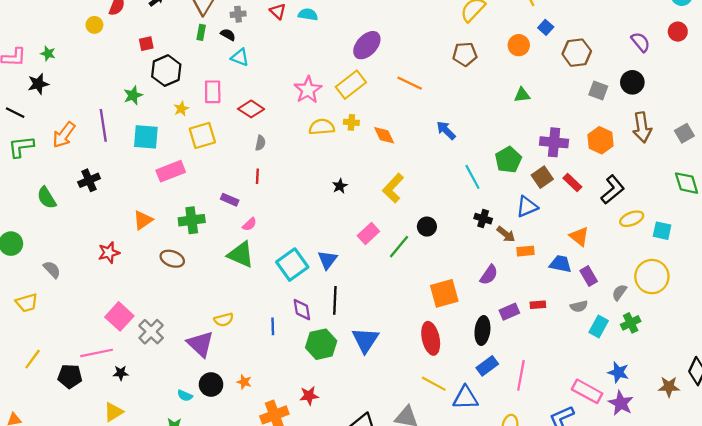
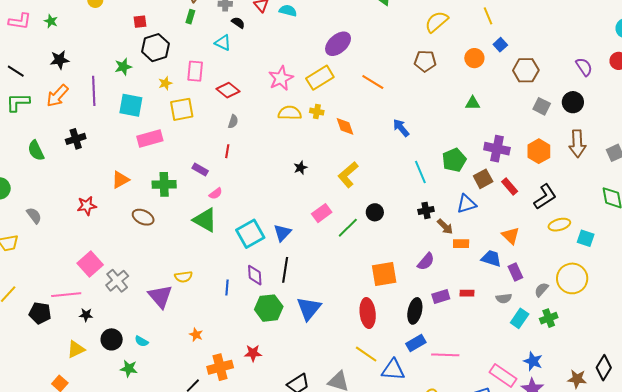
black semicircle: (228, 35) -> (238, 23), moved
black star: (38, 84) -> (60, 60), moved
black cross: (483, 219) -> (426, 210), turned -35
pink line: (521, 375) -> (445, 355), turned 76
black circle: (211, 384) -> (112, 339), moved

